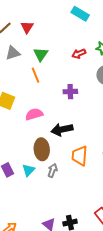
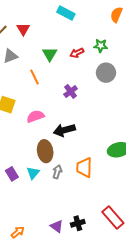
cyan rectangle: (80, 14) -> (66, 13), moved
green triangle: (41, 54) -> (50, 54), moved
purple cross: (70, 92) -> (71, 91), turned -32
orange trapezoid: (80, 156) -> (84, 167), moved

